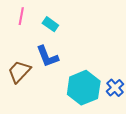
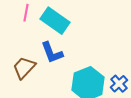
cyan rectangle: (50, 24) -> (55, 21), size x1.8

